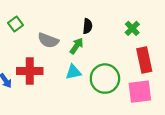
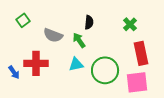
green arrow: (77, 46) -> (79, 40), turned -70

